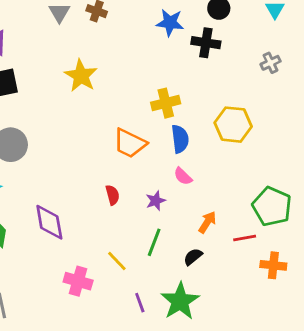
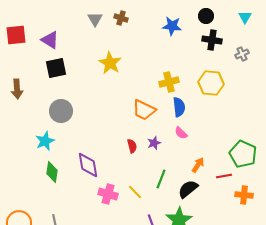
black cross: (206, 43) -> (212, 40), moved
yellow hexagon: (233, 125) -> (211, 83), moved
purple star: (156, 201) -> (154, 143), moved
black semicircle: (193, 257) -> (188, 189), size x1.5
pink cross: (78, 281) -> (108, 194), moved

